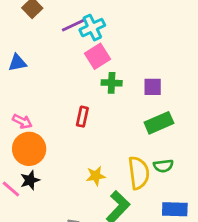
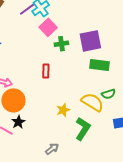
purple square: (153, 87) -> (90, 41), size x1.6
green rectangle: (159, 123) -> (100, 65), turned 42
yellow semicircle: (139, 173) -> (92, 102), turned -40

